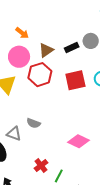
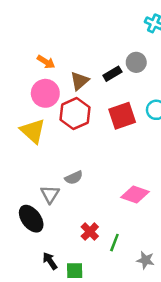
gray semicircle: (33, 123) -> (74, 178), turned -40
gray triangle: (14, 134) -> (50, 194), turned 49

